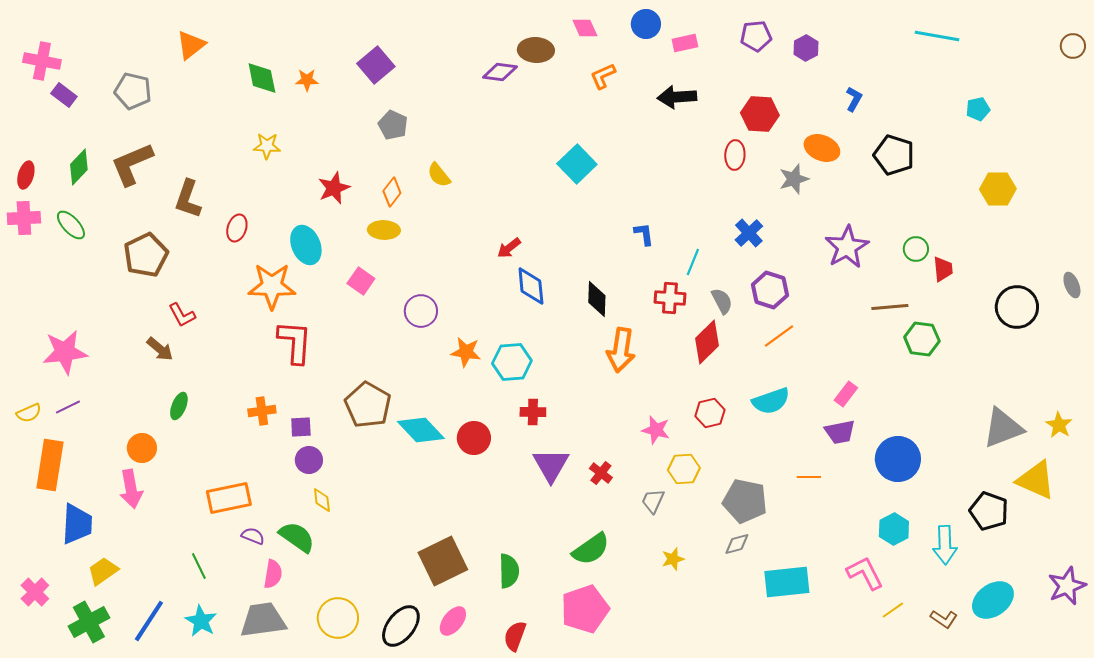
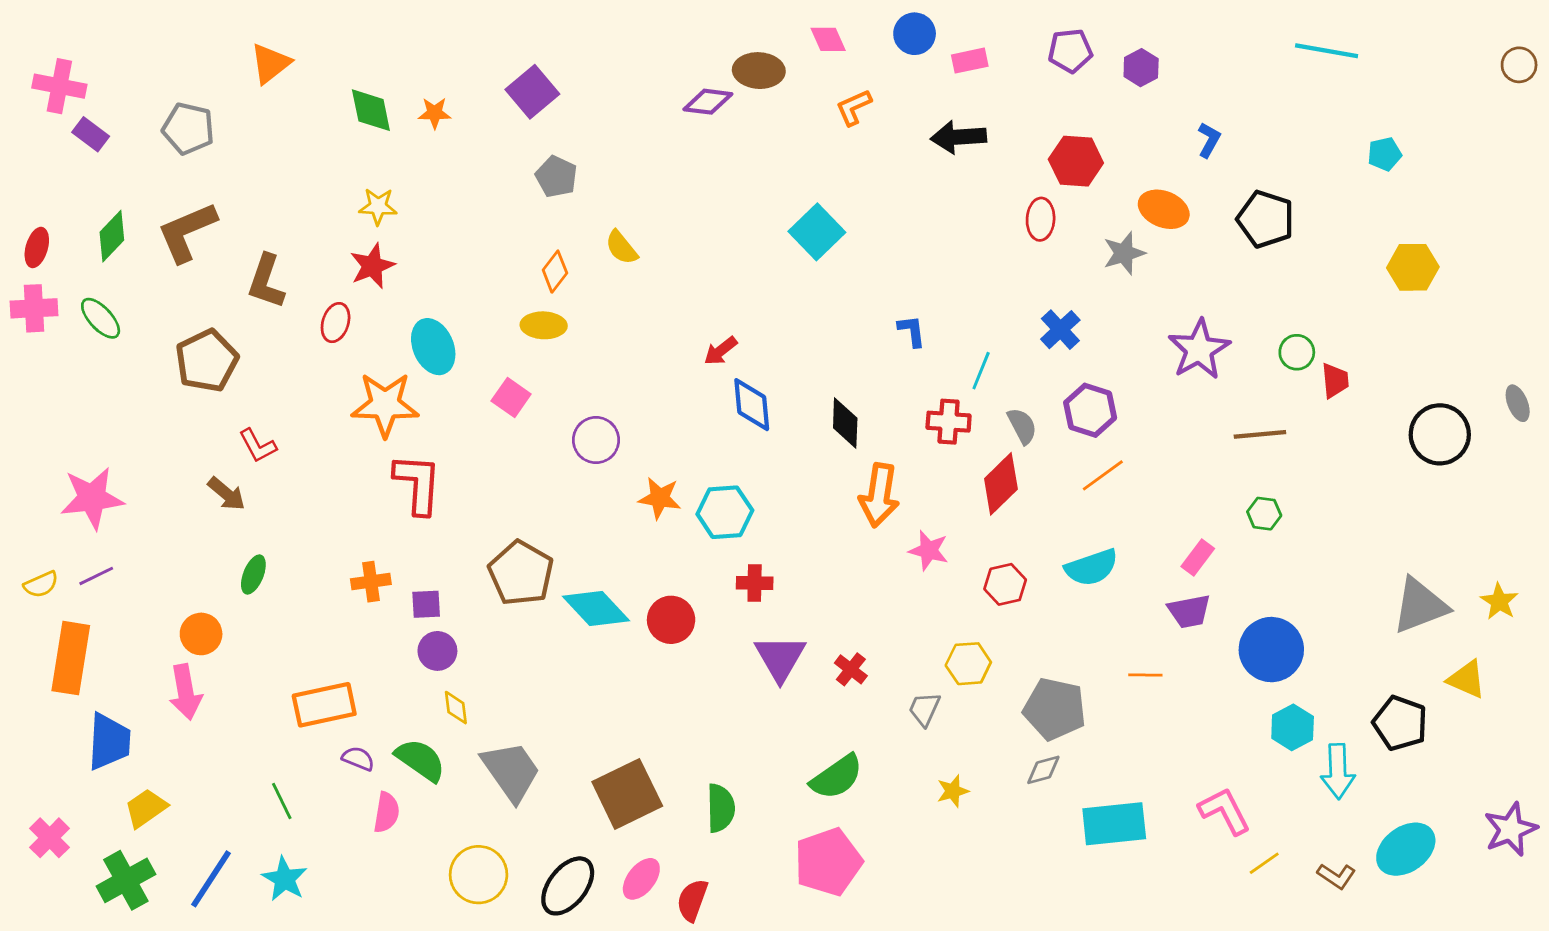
red star: (334, 188) -> (372, 266), moved
green hexagon: (922, 339) -> (1264, 514), moved, size x0.7
pink star: (656, 430) -> (929, 550), moved
yellow triangle: (1036, 480) -> (1467, 679), size x0.7
cyan hexagon: (894, 529) -> (1293, 727), moved
gray trapezoid: (263, 620) -> (511, 771), moved, turned 63
red semicircle: (515, 636) -> (692, 900), moved

